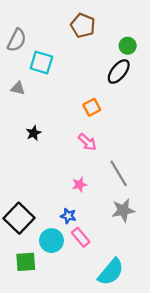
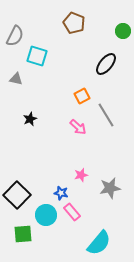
green circle: (128, 46) -> (123, 31), moved
gray line: (119, 173) -> (106, 115), moved
pink star: (79, 185) -> (81, 175), moved

